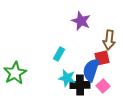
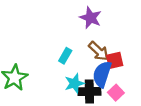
brown arrow: (109, 40) -> (99, 51), moved, turned -54
cyan star: (67, 78) -> (74, 83), turned -30

